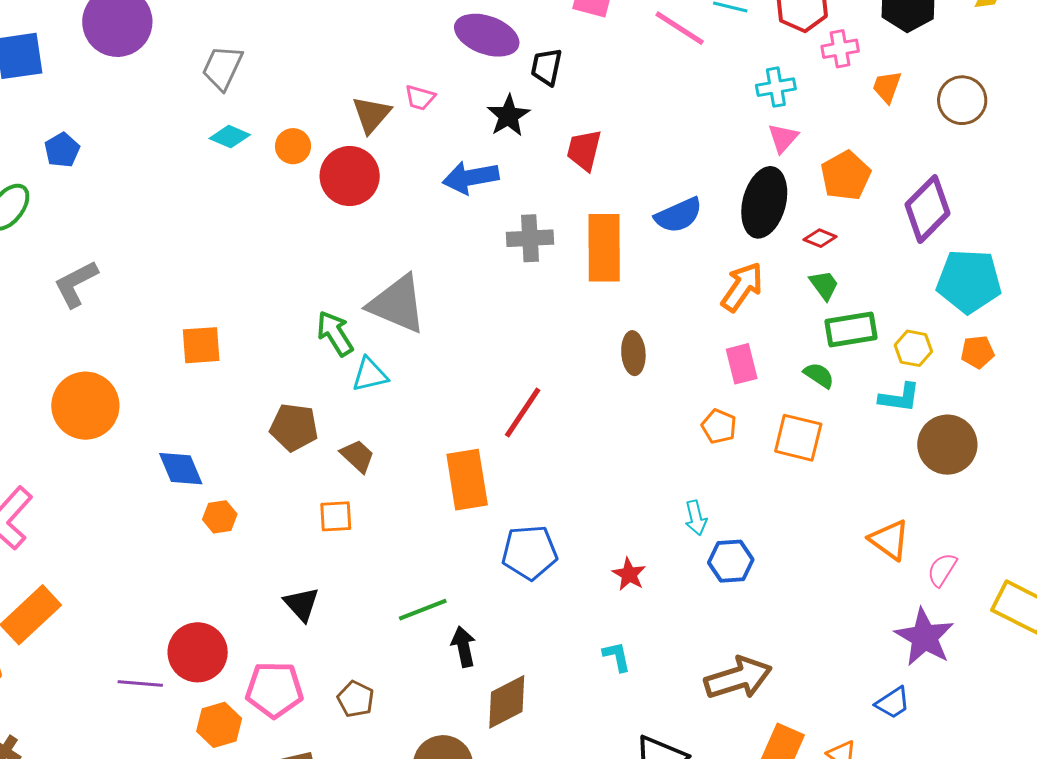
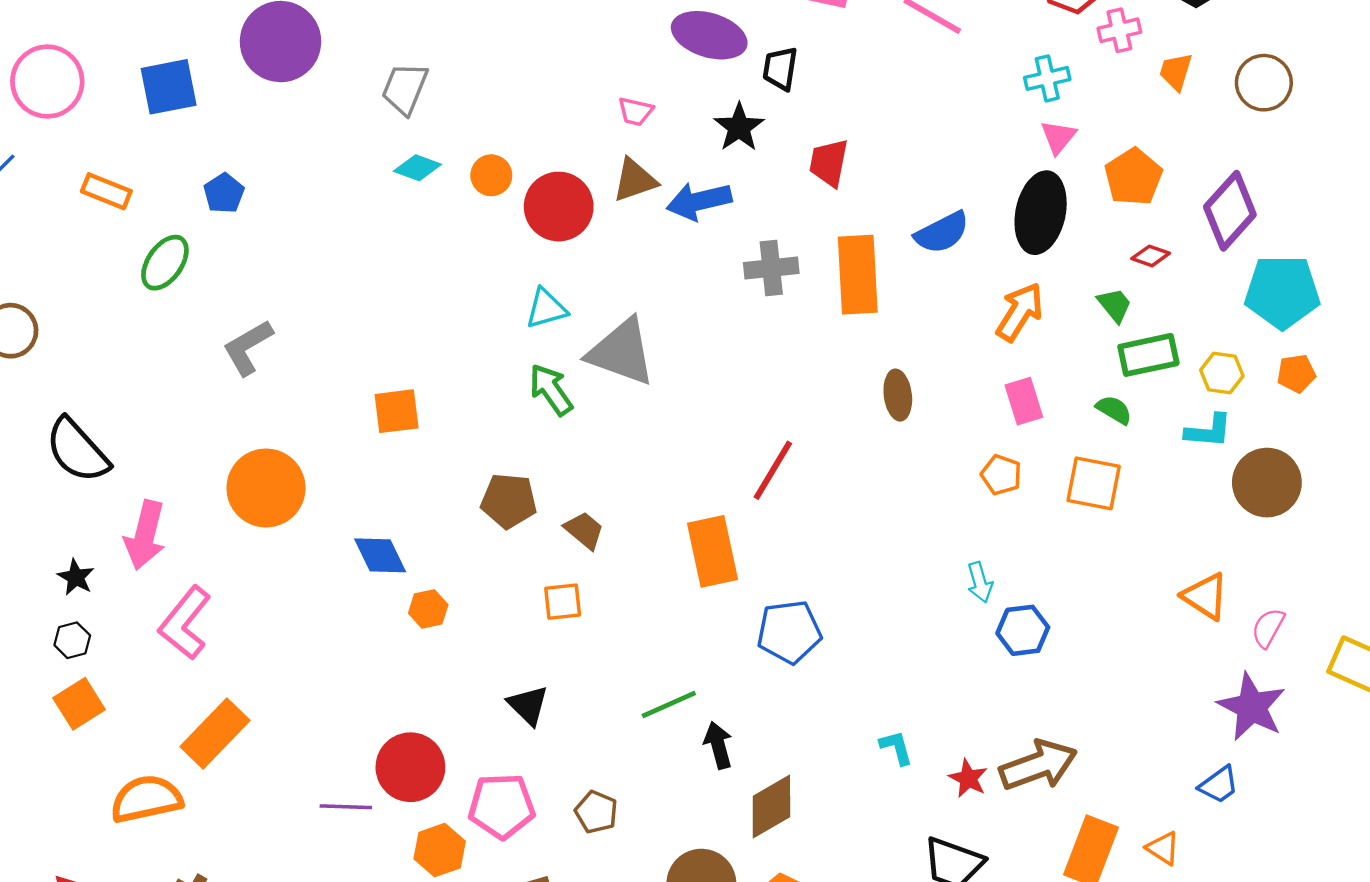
brown triangle: (371, 115) -> (635, 180), moved, turned 33
red diamond: (820, 238) -> (1151, 256), moved
cyan triangle: (370, 375) -> (546, 309), moved
red star: (629, 574) -> (968, 778), moved

